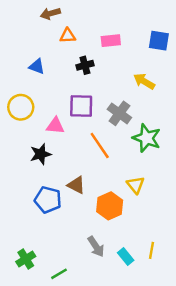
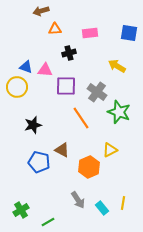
blue triangle: (37, 67) -> (26, 67), moved
pink triangle: (55, 126) -> (45, 70), moved
yellow triangle: (135, 185) -> (110, 150), turned 42

